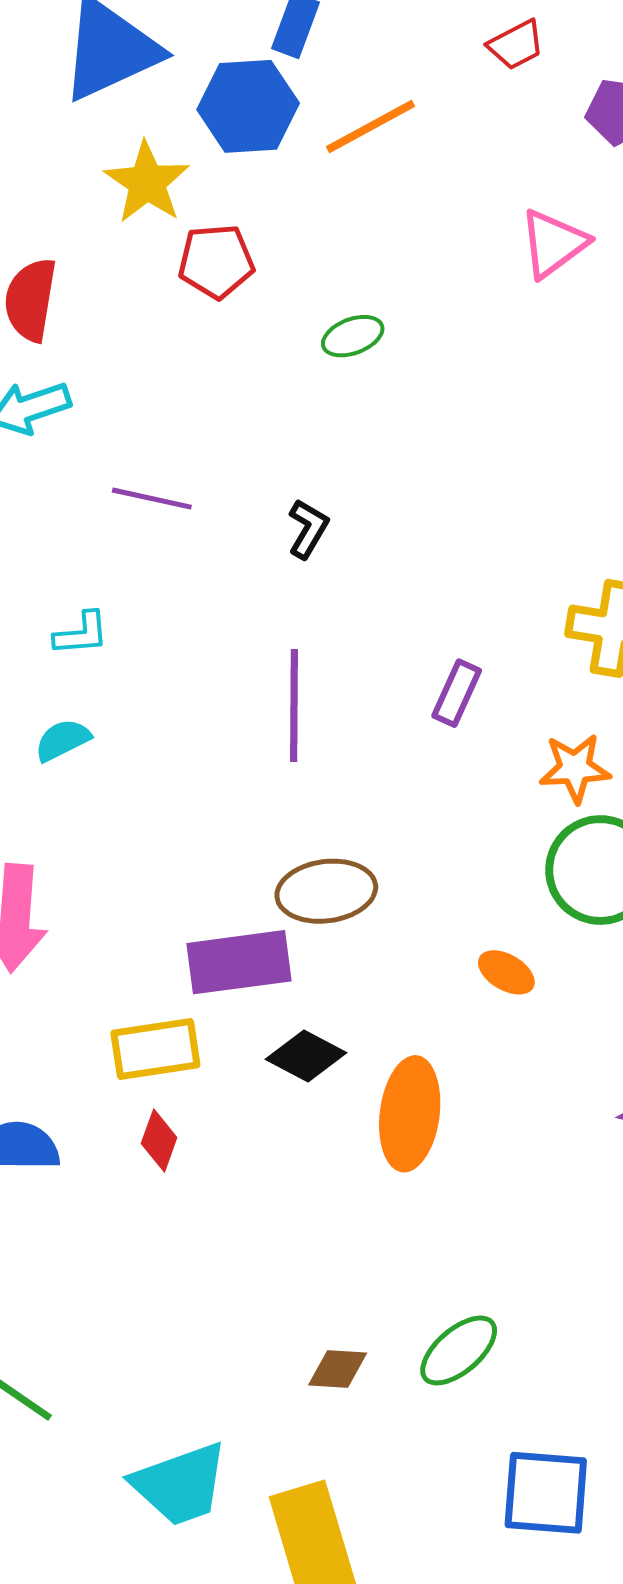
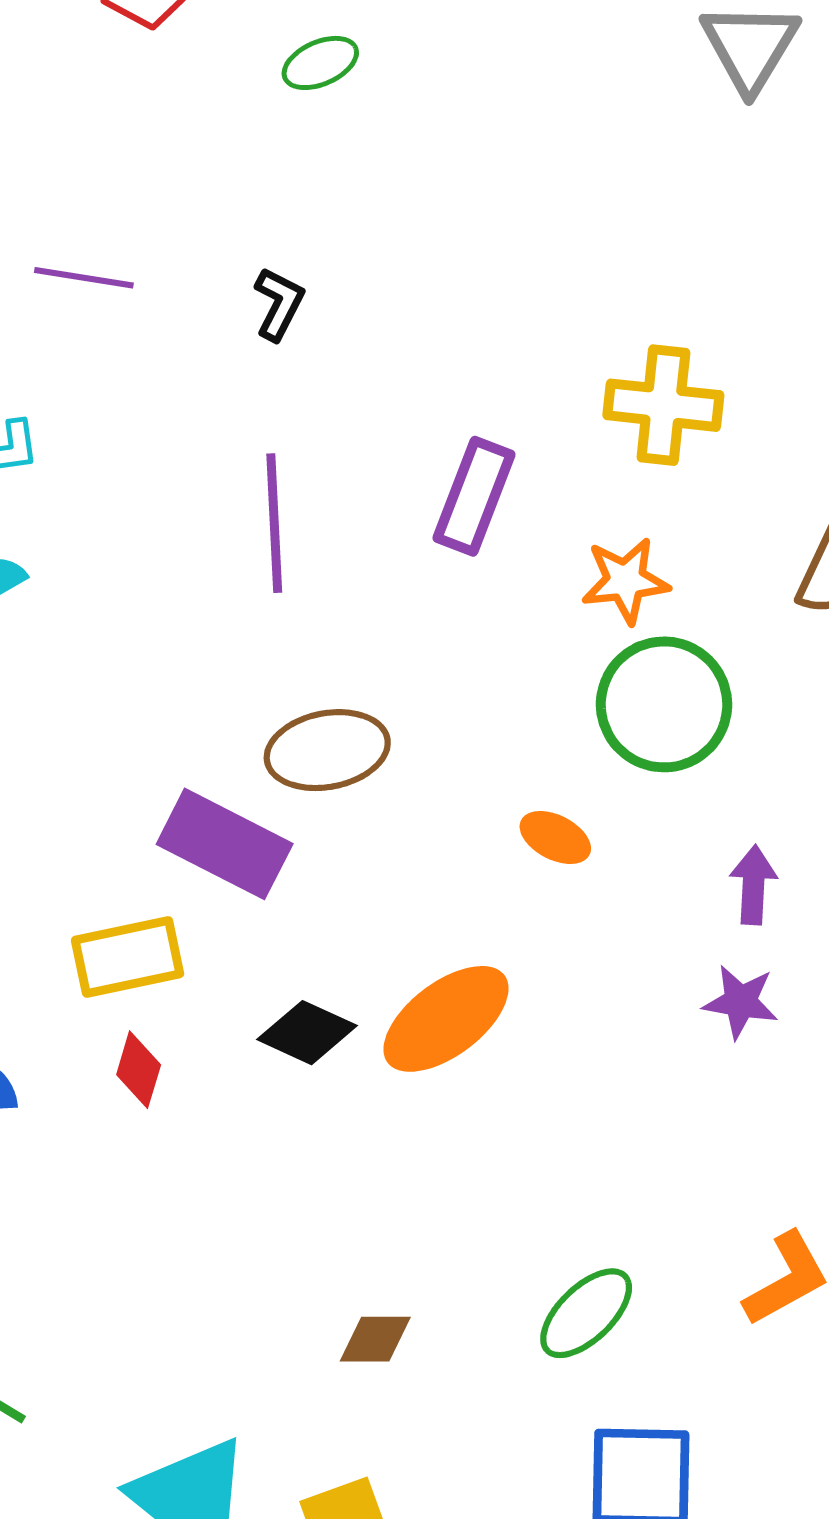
purple rectangle: (457, 693) -> (474, 496), size x1.4
purple rectangle: (239, 962) -> (225, 844), turned 38
black diamond: (306, 1056) -> (307, 1033), moved
orange ellipse: (410, 1114) -> (446, 1019), turned 49
green ellipse: (459, 1350) -> (586, 1313), moved

